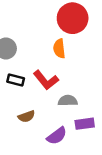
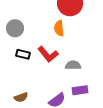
gray semicircle: (68, 101) -> (73, 65), moved
brown semicircle: (26, 116) -> (21, 97), moved

